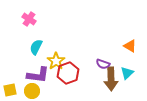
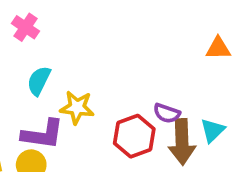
orange triangle: (130, 46) -> (218, 48), moved, turned -32
yellow star: (56, 61) -> (77, 107), turned -30
red hexagon: (68, 73) -> (134, 136), moved

